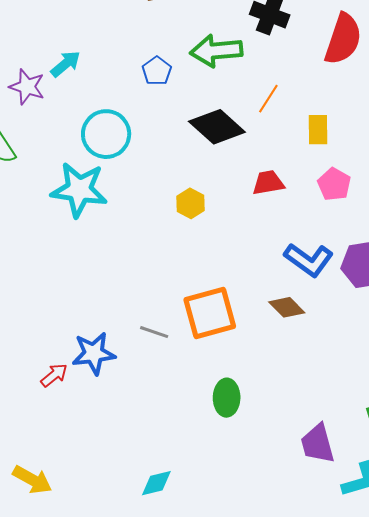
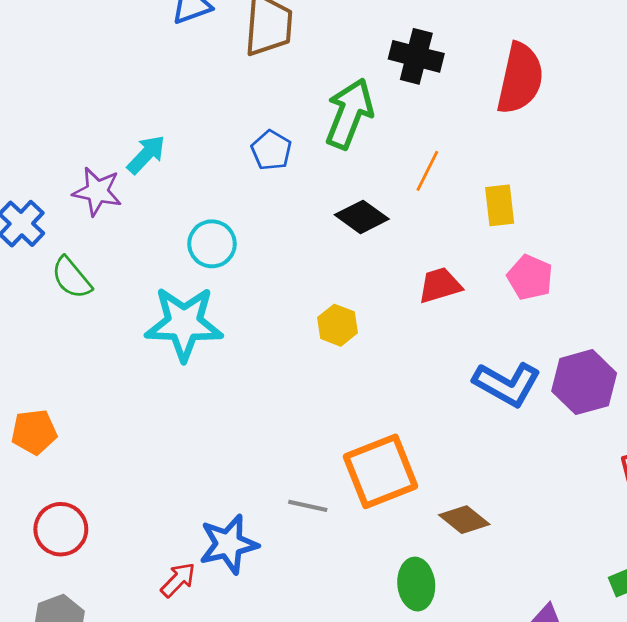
green arrow: (216, 51) -> (349, 114), turned 123
black diamond: (217, 127) -> (362, 217), size x0.7
cyan circle: (106, 134) -> (212, 244), size x0.7
brown diamond: (287, 307) -> (464, 520), moved

